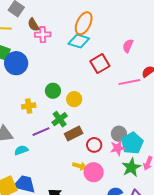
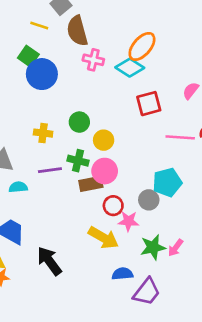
brown semicircle: (33, 25) -> (77, 31), size x1.6
pink cross: (43, 35) -> (93, 60), moved
green cross: (60, 119) -> (78, 161), turned 35
cyan pentagon: (132, 143) -> (167, 182), moved
pink star: (118, 148) -> (128, 221), moved
yellow arrow: (80, 166) -> (103, 238), moved, size x1.6
pink circle: (94, 172) -> (105, 171), moved

